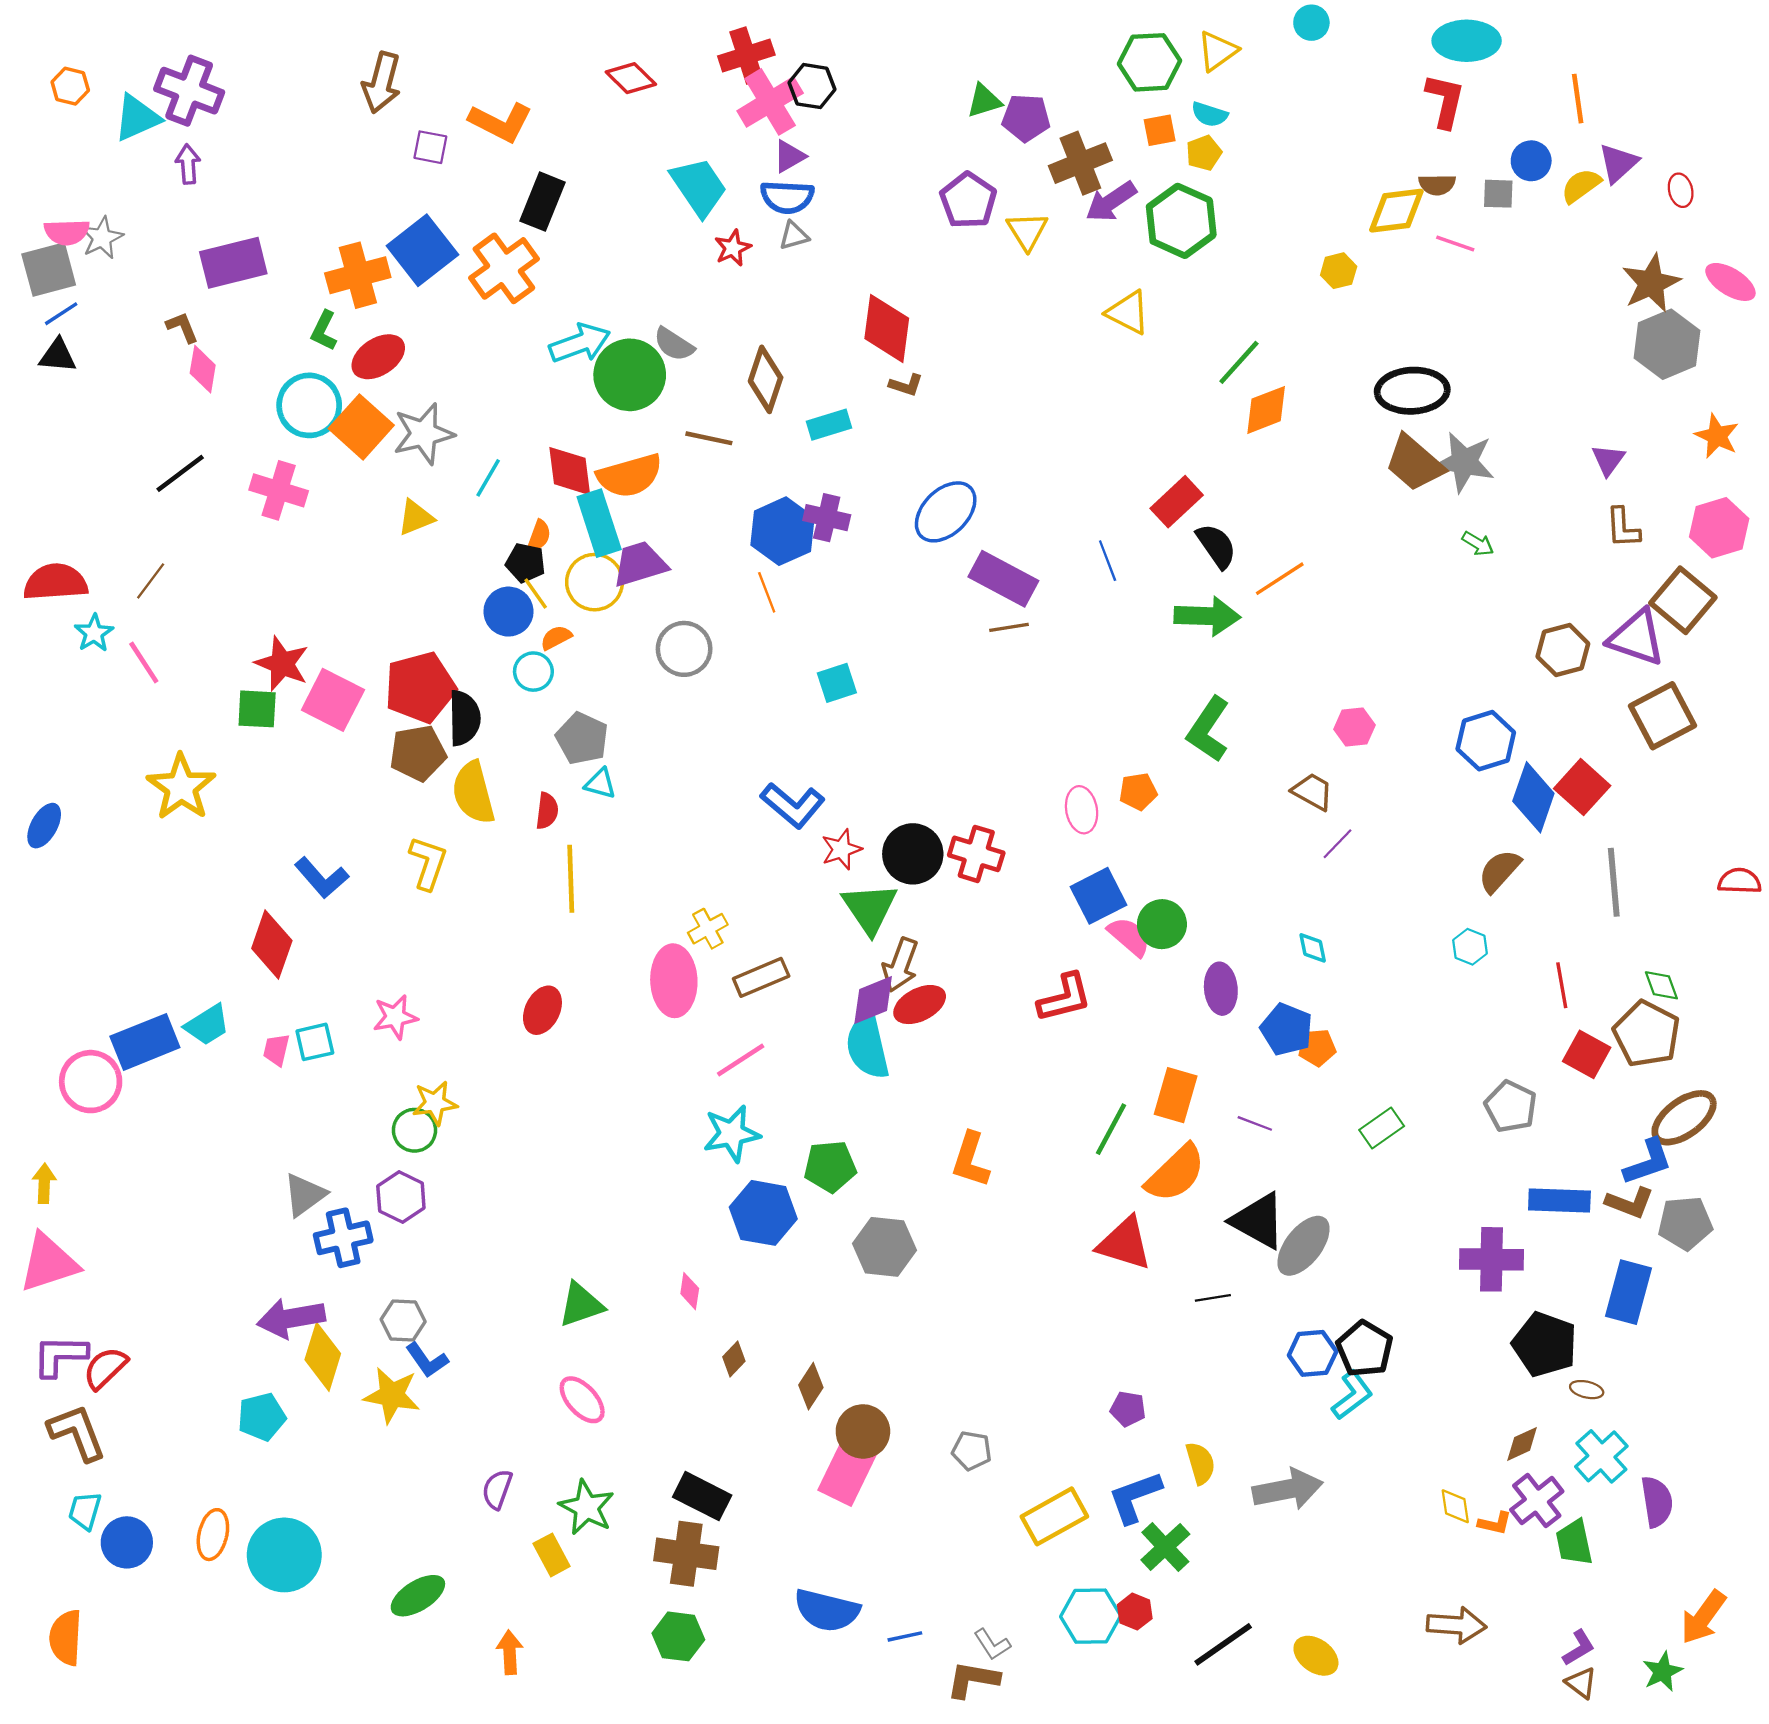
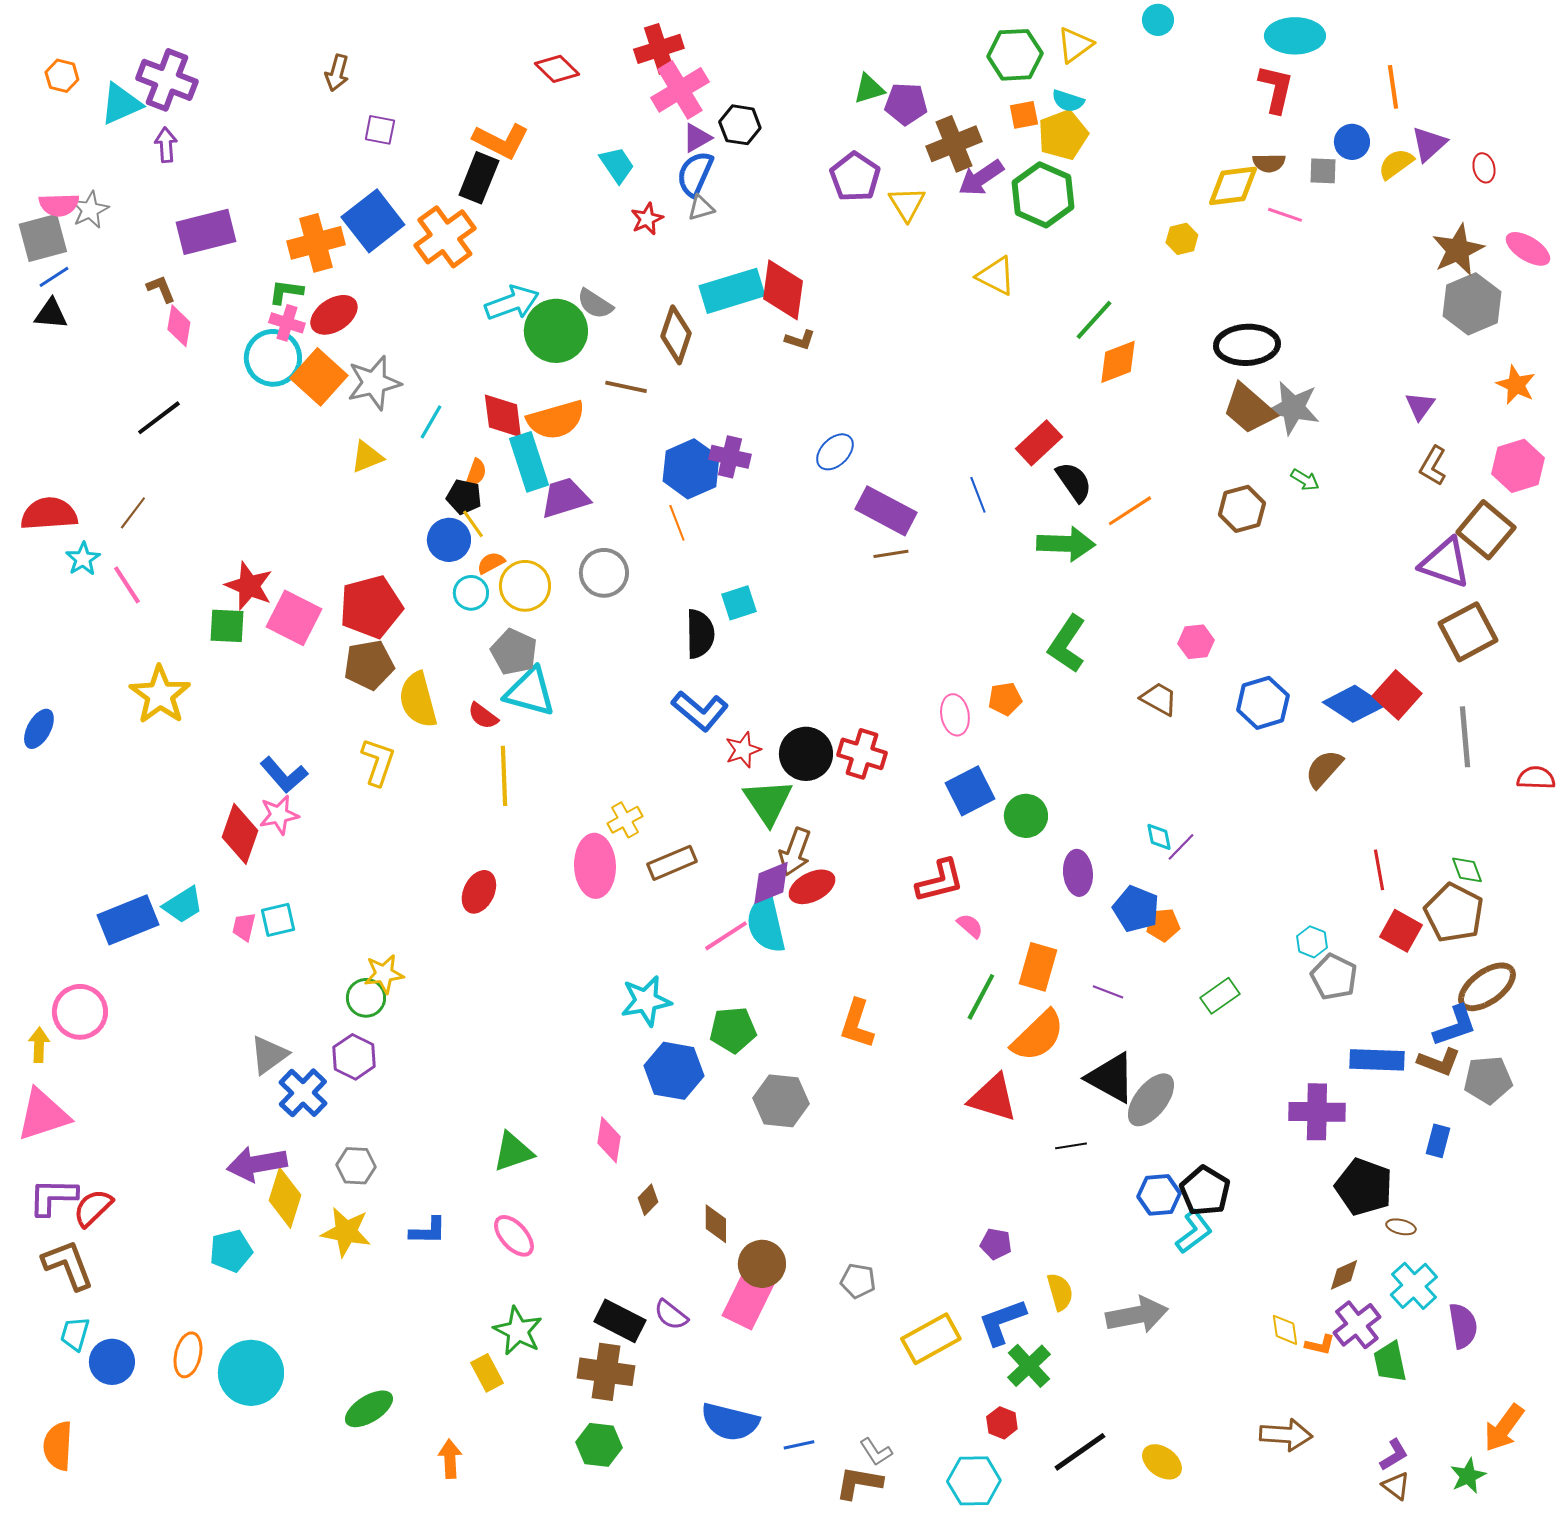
brown arrow: (382, 83) -> (337, 73), size x0.7
black hexagon: (812, 86) -> (740, 125), moved
orange L-shape: (501, 122) -> (501, 141), moved
yellow pentagon: (1204, 153) -> (1063, 135), size x1.6
cyan trapezoid: (699, 187) -> (617, 165), size x0.7
blue semicircle: (787, 197) -> (695, 174), turned 111
green L-shape: (324, 331) -> (286, 292), turned 72
cyan rectangle: (829, 425) -> (732, 291), moved, size x1.6
pink cross: (279, 490) -> (287, 323), moved, size x0.7
blue ellipse: (946, 512) -> (835, 452), size x0.7
brown L-shape: (1623, 528) -> (1433, 466), turned 33
yellow circle: (595, 582) -> (525, 586), moved
brown hexagon: (1563, 650) -> (1242, 509), moved
black semicircle: (464, 718) -> (700, 634), moved
blue hexagon: (1486, 741) -> (1263, 703), moved
cyan triangle: (600, 784) -> (530, 692), size x1.8
blue diamond: (1533, 797) -> (1354, 704), turned -76
red semicircle: (547, 811) -> (483, 716), turned 120
purple line: (1337, 844) -> (1181, 847), moved
gray line: (1614, 882) -> (1465, 737), moved
pink semicircle: (1129, 937) -> (970, 926), moved, size x0.7
cyan hexagon: (1470, 947) -> (1312, 942), moved
pink star: (395, 1017) -> (279, 815), moved
pink line: (741, 1060) -> (726, 936), moved
pink circle: (91, 1082) -> (80, 1012), moved
blue cross: (343, 1238) -> (303, 1093), turned -33
pink diamond: (690, 1291) -> (609, 1140), size x1.4
blue rectangle: (1629, 1292) -> (1438, 1141), size x0.6
blue L-shape: (427, 1360) -> (428, 1231), moved, turned -54
brown diamond: (811, 1386) -> (716, 1224), turned -33
purple semicircle: (497, 1489) -> (671, 1315), moved, turned -72
cyan hexagon: (1091, 1616) -> (974, 1481), moved

